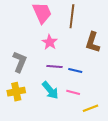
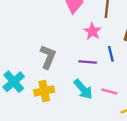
pink star: (50, 42) -> (92, 31), moved
blue line: (75, 70) -> (111, 54), moved, turned 64

